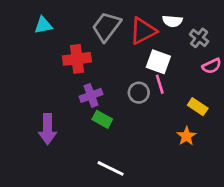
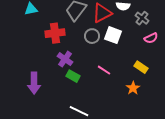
pink line: (160, 84) -> (104, 70), moved, turned -40
gray circle: (139, 93) -> (92, 36), moved
purple cross: (91, 95) -> (65, 59), turned -35

